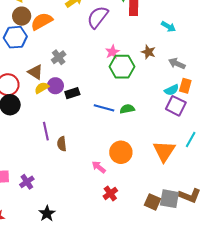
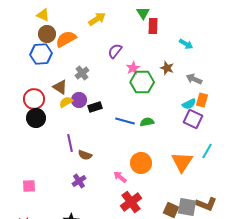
purple semicircle: (98, 17) -> (115, 51), moved, size x0.7
brown semicircle: (62, 144) -> (85, 155), turned -64
purple cross: (27, 182) -> (79, 181), moved
red cross: (110, 193) -> (131, 202), size x1.5

